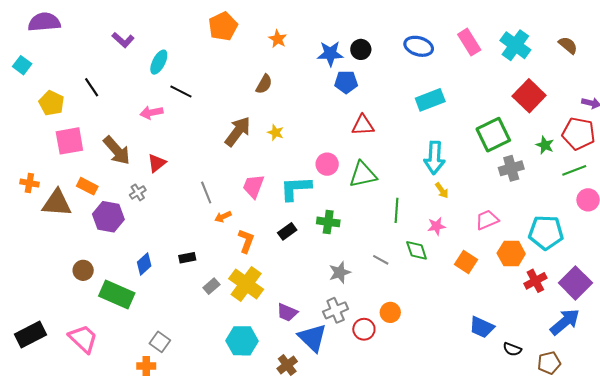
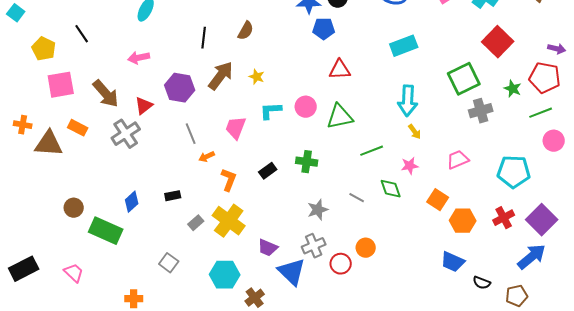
black line: (181, 92) -> (204, 38), moved, turned 70
cyan L-shape: (296, 188) -> (271, 111), moved, size x0.7
gray cross: (138, 192) -> (126, 134), size x1.8
green line: (397, 210) -> (372, 151), turned 65
purple hexagon: (108, 217) -> (180, 88), moved
orange hexagon: (511, 254) -> (463, 221), moved
pink trapezoid: (83, 339) -> (74, 273), size x0.7
gray square: (160, 342) -> (169, 263), moved
brown cross: (287, 365) -> (255, 298), moved

